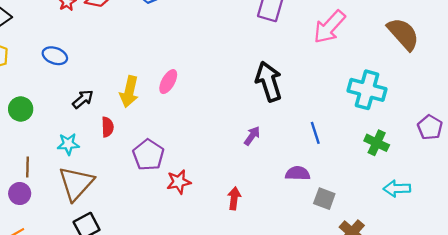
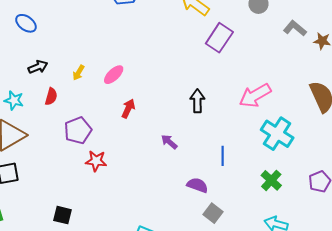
pink arrow: (329, 27) -> (255, 96), moved
black arrow: (269, 82) -> (197, 101), size x0.7
yellow arrow: (129, 92) -> (78, 73), size x0.6
purple arrow: (252, 136) -> (169, 142), turned -102
red arrow: (234, 198) -> (128, 109), moved

